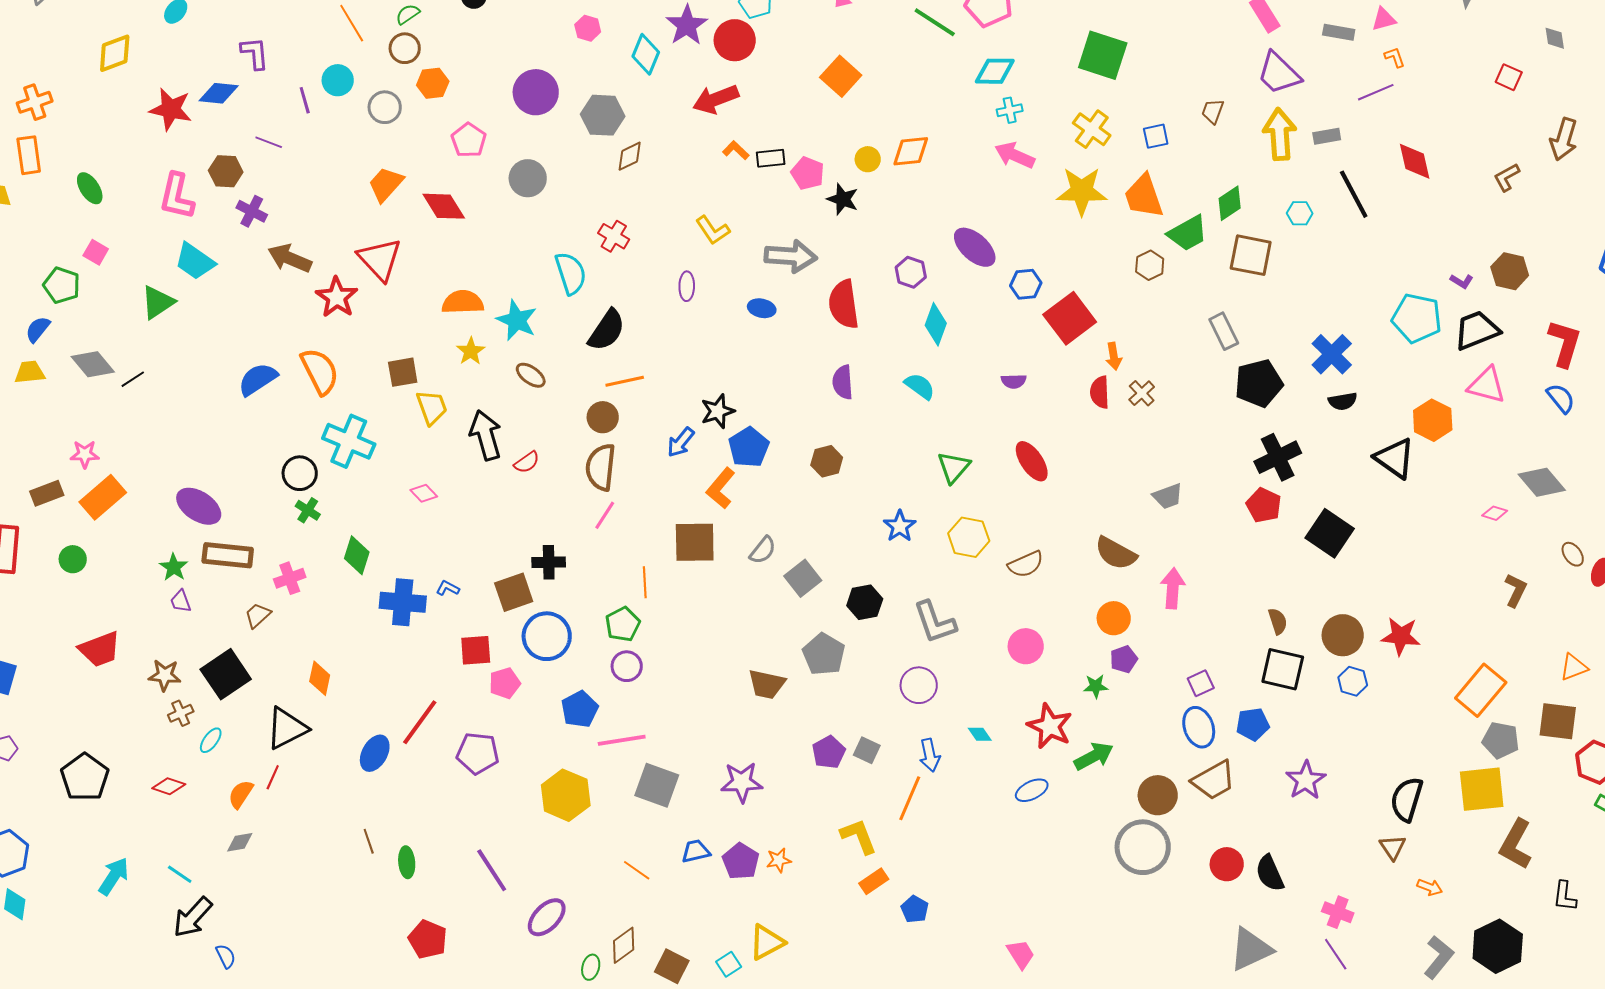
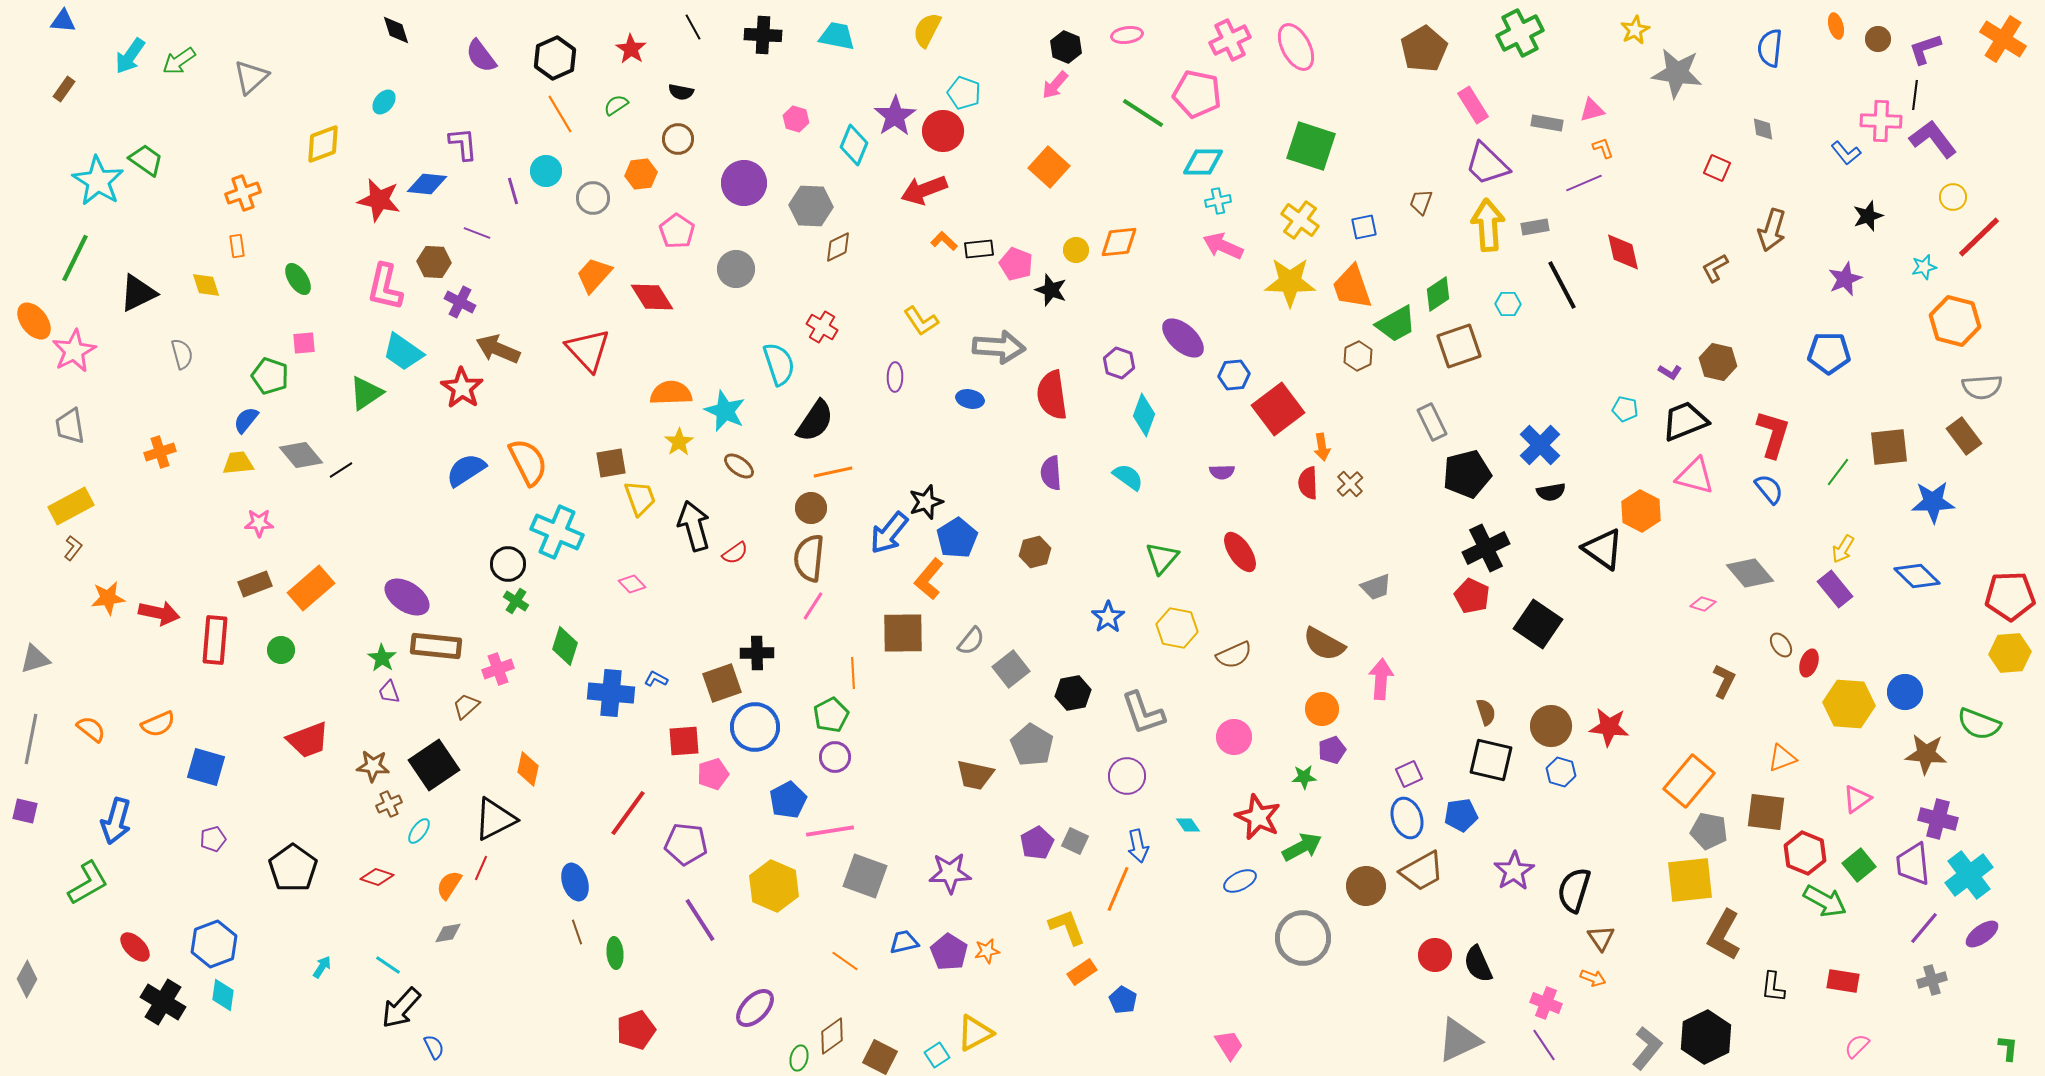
brown circle: (405, 48) -> (678, 139), moved
orange rectangle: (29, 155) -> (237, 246), size x0.6
pink square: (96, 252) -> (304, 343), turned -35
brown square: (1251, 255) -> (1459, 346), turned -30
red star: (337, 297) -> (462, 388), moved
cyan pentagon: (1417, 318) -> (1625, 409), size x0.5
blue arrow: (681, 442) -> (889, 533), size x1.4
pink star: (85, 454) -> (259, 523), moved
blue ellipse: (375, 753) -> (575, 882), moved, turned -48
black semicircle: (1407, 799) -> (1574, 890), moved
gray circle: (1143, 847) -> (1303, 938), moved
purple line: (492, 870) -> (700, 920), moved
cyan arrow: (114, 876) -> (322, 967), size x0.6
orange arrow: (1430, 887) -> (1593, 978), moved
red pentagon: (428, 939) -> (636, 1030), turned 30

